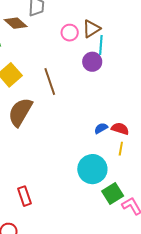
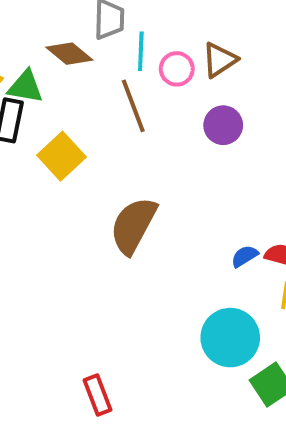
cyan line: (101, 45) -> (141, 51), moved
brown line: (50, 81) -> (133, 106), moved
brown semicircle: (20, 112) -> (133, 225), moved

